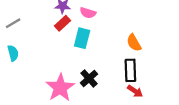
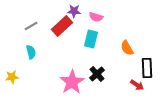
red rectangle: (63, 23) -> (62, 26), moved, size x1.5
orange semicircle: (134, 43) -> (127, 48), moved
black rectangle: (130, 70) -> (147, 68), moved

